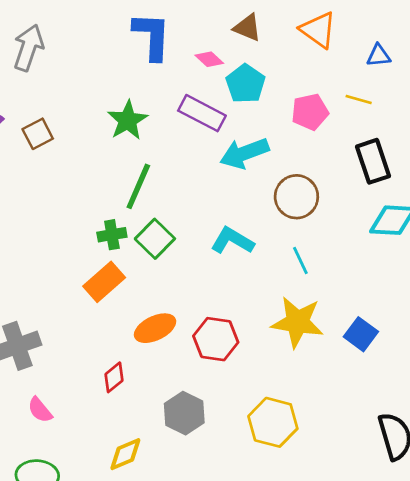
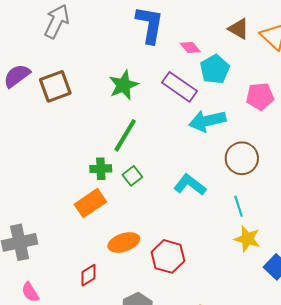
brown triangle: (247, 28) -> (239, 29), moved
brown square: (38, 134) -> (55, 86), size x1.4
green square: (155, 239) -> (132, 176), size x0.7
yellow star: (297, 322) -> (247, 239), moved, size x0.7

